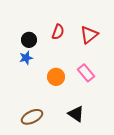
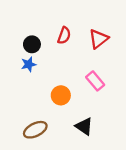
orange circle: (56, 77) -> (61, 95), moved

